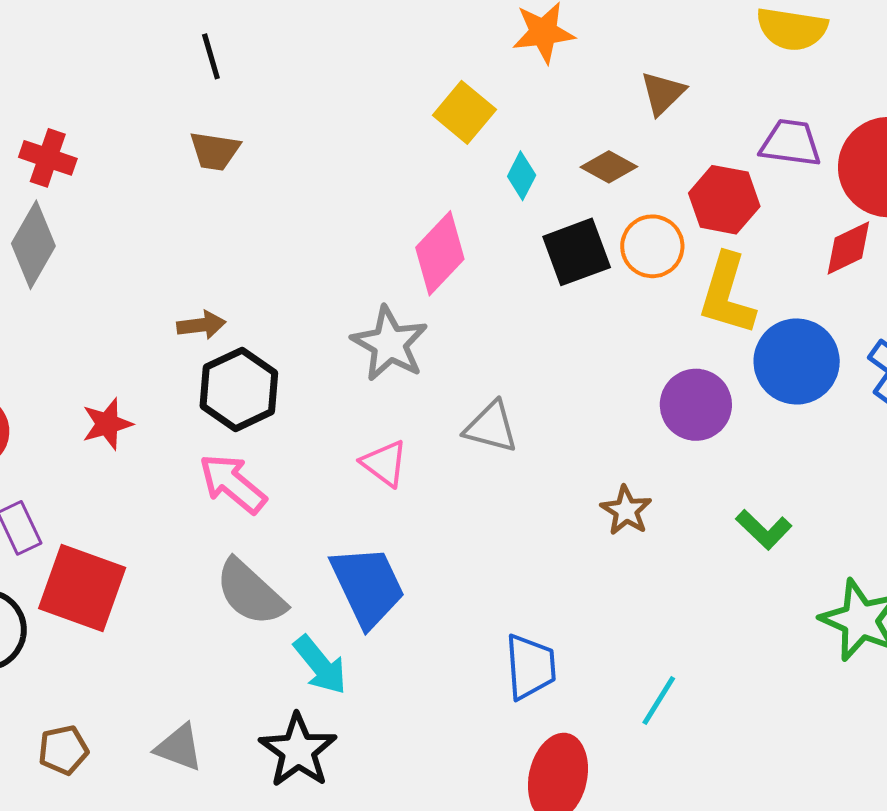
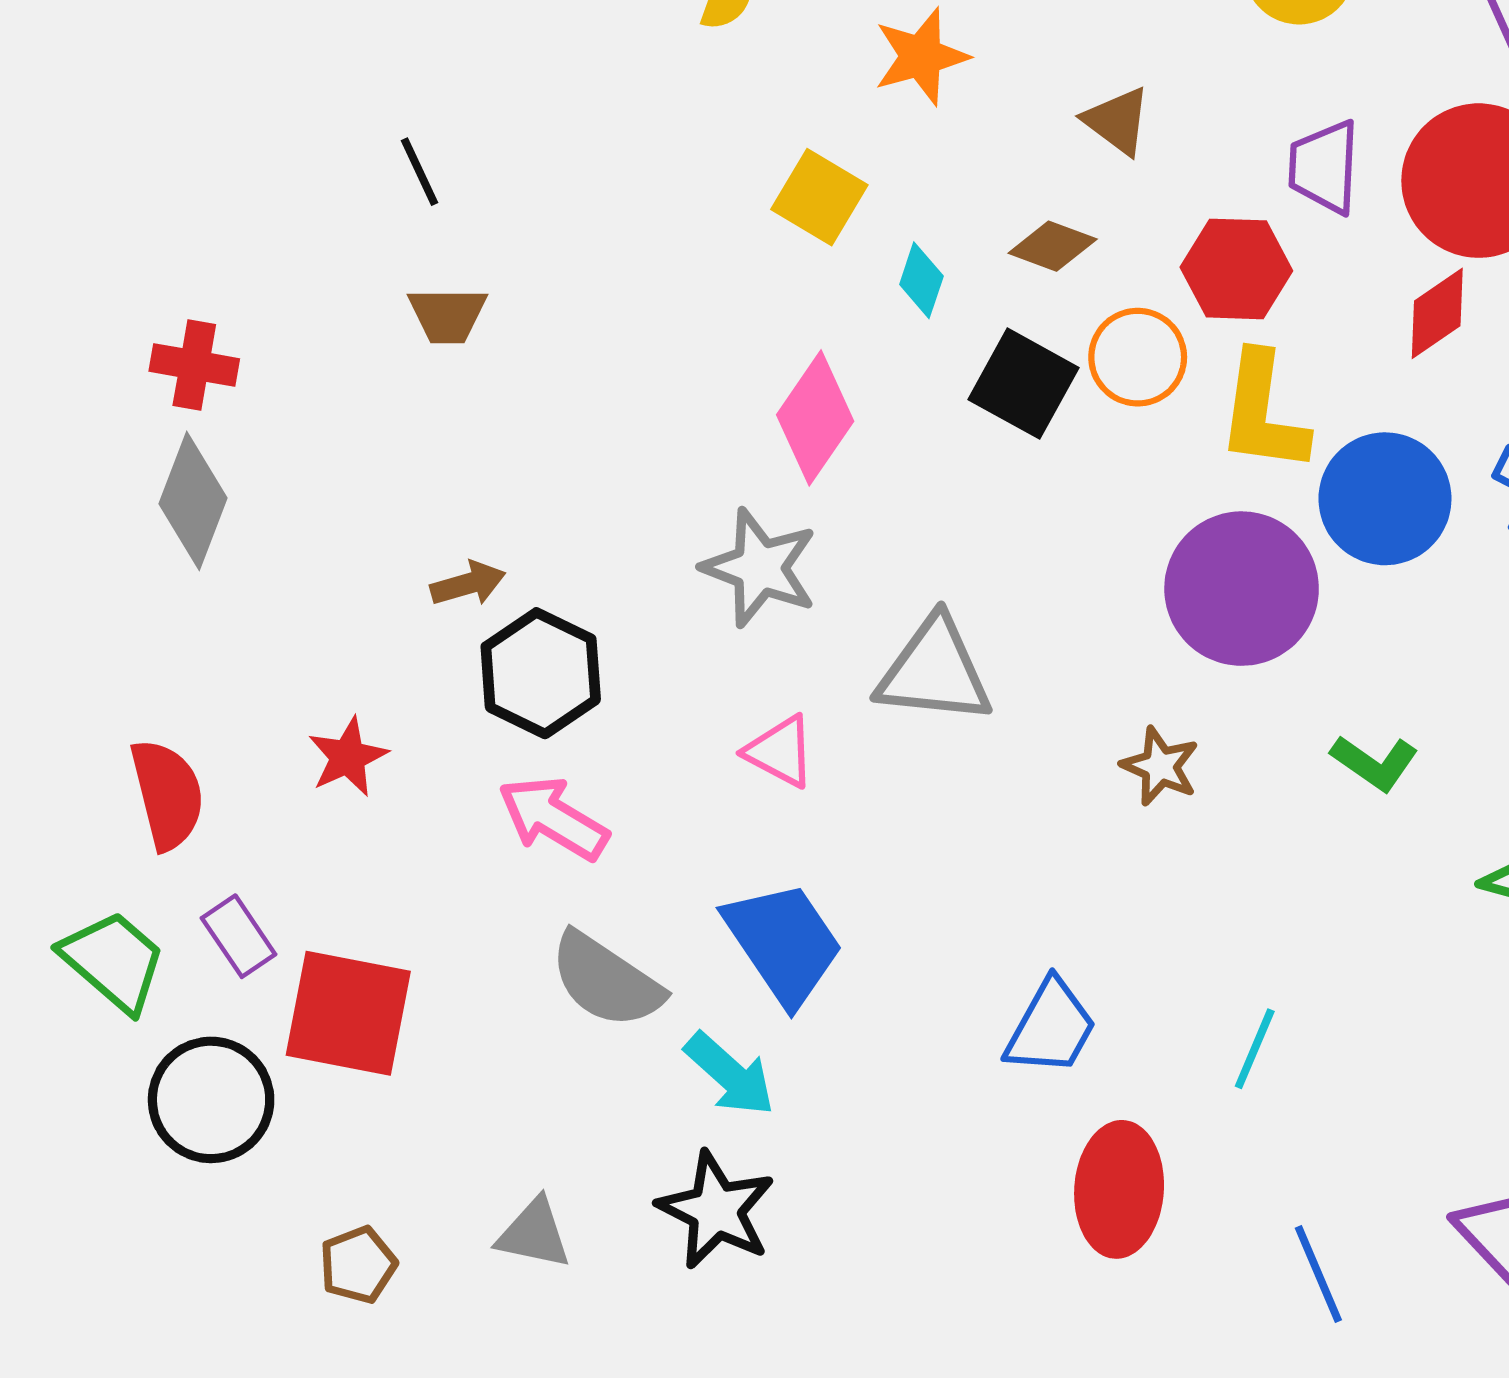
brown triangle: (663, 93) -> (1117, 121), turned -30
purple trapezoid: (791, 143) -> (1324, 167), turned -86
black square: (577, 252) -> (1023, 384), turned -32
purple circle: (696, 405) -> (1242, 589), size x1.4
gray triangle: (491, 427) -> (934, 671), size x1.4
blue trapezoid: (530, 667) -> (1051, 1027), turned 42

